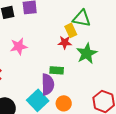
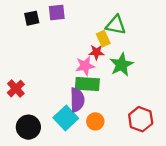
pink star: (19, 46) -> (85, 66), moved
green rectangle: (57, 70) -> (87, 84), size x1.5

